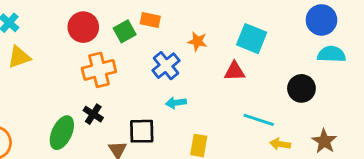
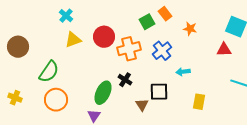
orange rectangle: (150, 20) -> (165, 14), turned 40
red circle: (83, 27) -> (104, 37), moved
orange star: (197, 41) -> (190, 29), moved
blue cross: (166, 66) -> (162, 51), moved

